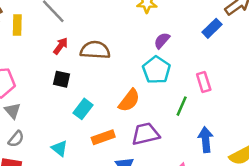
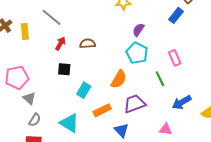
brown semicircle: (95, 50) -> (88, 44), size x0.7
green line: (182, 106) -> (160, 79), turned -42
blue arrow: (206, 140) -> (182, 102), turned -108
cyan triangle: (60, 148) -> (69, 123), size x1.5

